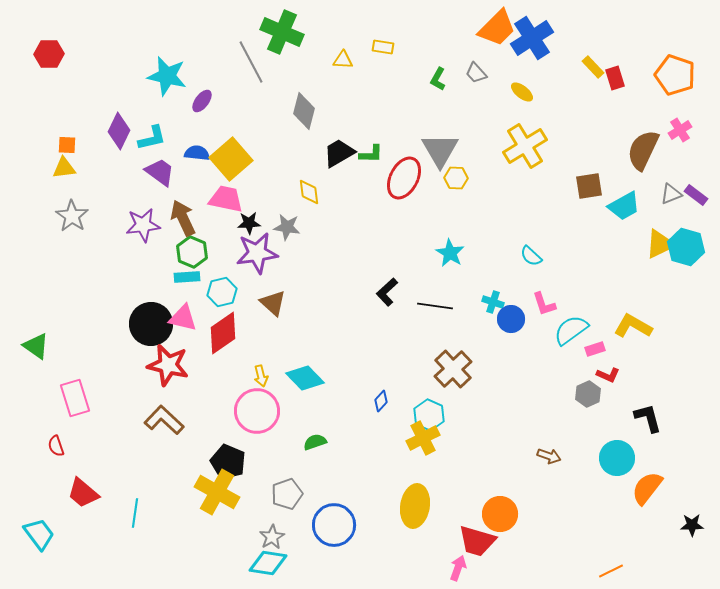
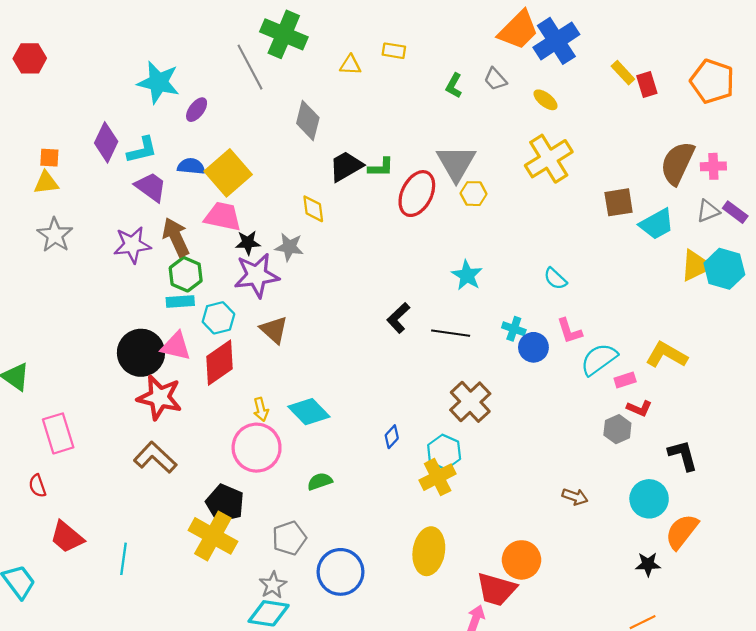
pink cross: (680, 130) -> (713, 166), moved, turned 30
black star: (692, 525) -> (648, 564), moved

